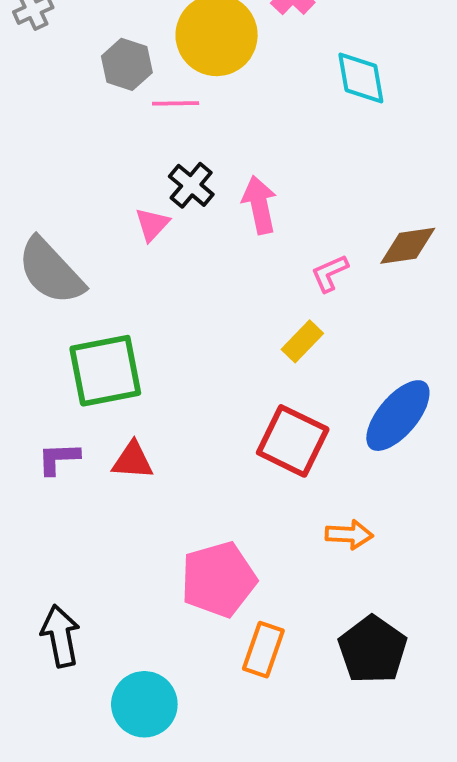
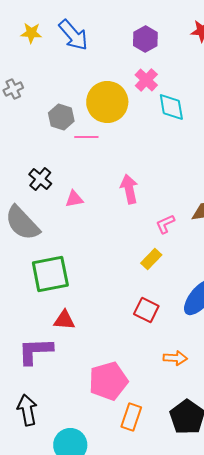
cyan diamond: (361, 78) -> (171, 107), moved
black cross: (191, 185) -> (40, 179), moved
pink triangle: (152, 224) -> (74, 199), turned 36
red square: (293, 441) -> (146, 310), size x0.7
purple L-shape: (59, 458) -> (35, 351), moved, size x1.6

